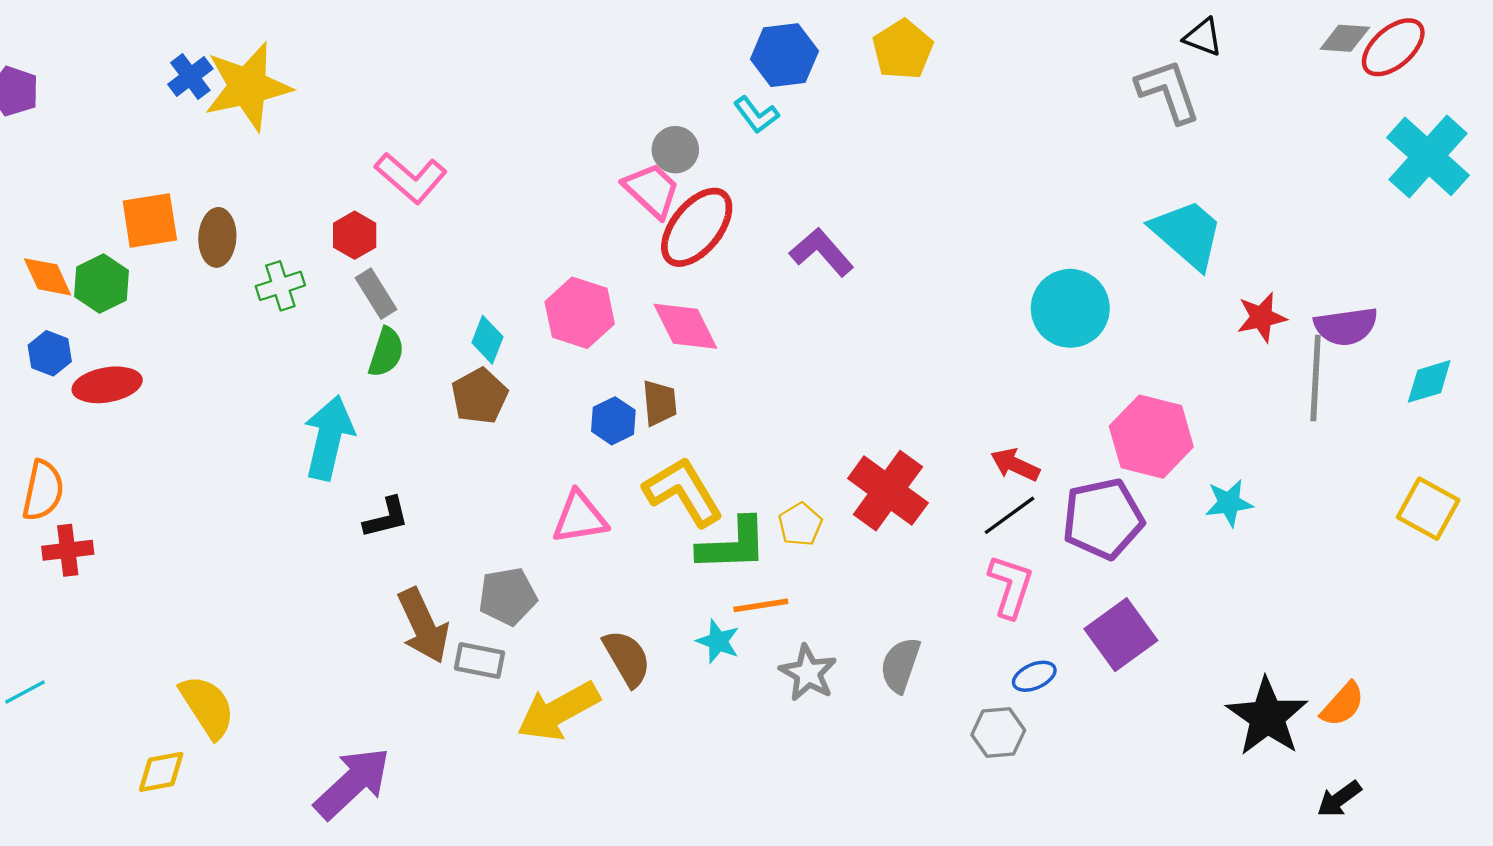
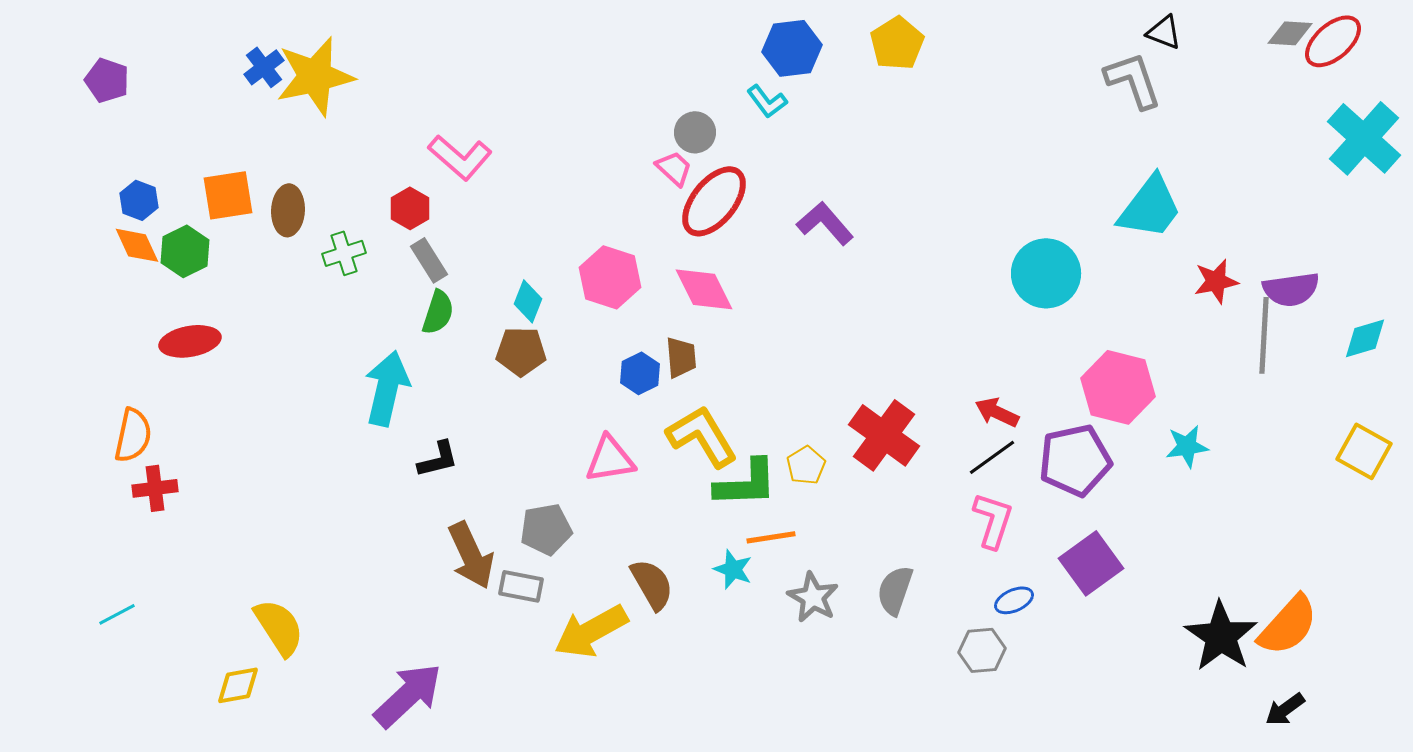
pink trapezoid: (652, 190) -> (674, 168), size x0.7
cyan trapezoid: (1187, 234) -> (1150, 207), turned 86
blue hexagon: (50, 353) -> (139, 200), moved
brown pentagon: (480, 396) -> (521, 351), turned 30
orange semicircle: (1343, 704) -> (1288, 625), size x1.5

